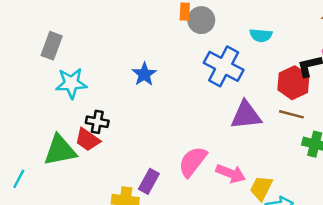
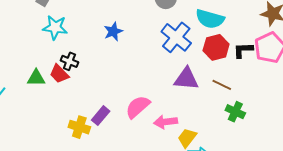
cyan semicircle: (261, 35) -> (210, 19), size x1.6
red hexagon: (293, 83) -> (216, 47), moved
green triangle: (60, 150) -> (36, 78), size x0.7
pink arrow: (231, 173) -> (166, 122), turned 140

